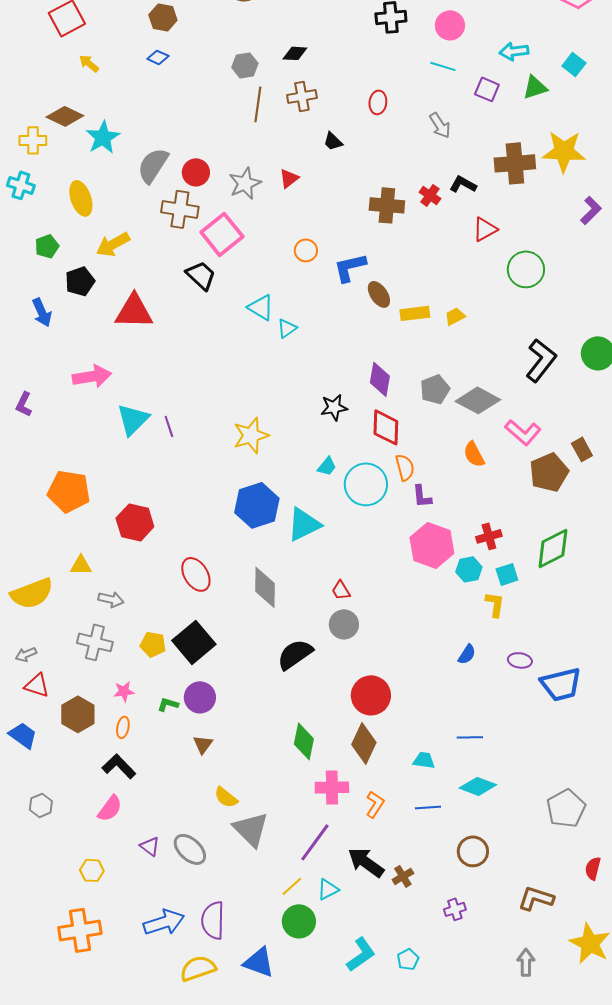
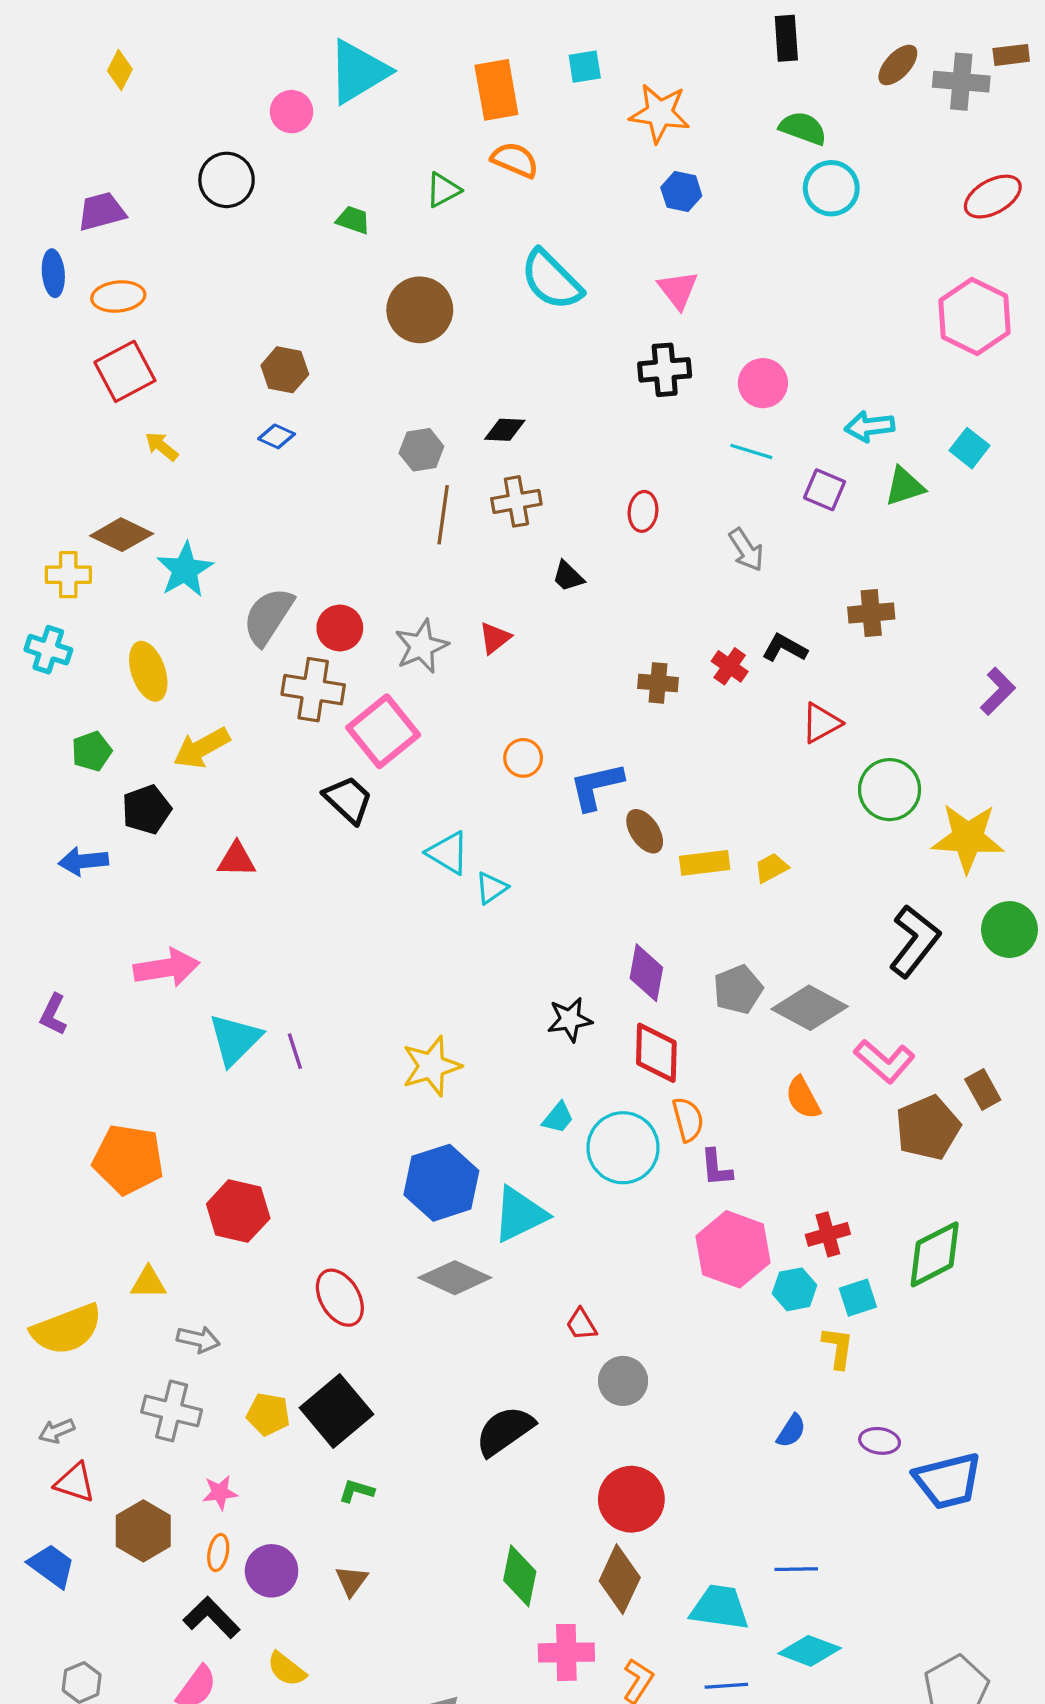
yellow star: (564, 151) -> (968, 838), moved
brown cross: (515, 163) -> (871, 613), size x0.7
brown cross: (387, 205) -> (658, 683), size x0.7
red triangle: (134, 311) -> (237, 860), size x0.6
blue arrow: (42, 312) -> (83, 861), turned 108
gray diamond: (265, 587) -> (455, 1278), moved, turned -66
gray circle: (344, 624) -> (623, 1381), moved
purple circle: (200, 697) -> (272, 1571), moved
green L-shape: (168, 704) -> (356, 1491), moved
cyan trapezoid: (424, 760) -> (720, 1607), size x1.6
yellow semicircle: (226, 797) -> (287, 1669), moved

